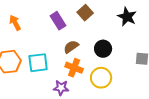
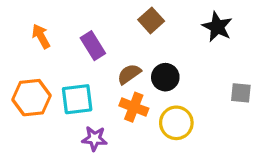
purple rectangle: (58, 21) -> (93, 46), moved
black circle: (103, 49) -> (165, 77), moved
purple star: (61, 88) -> (94, 139), moved

